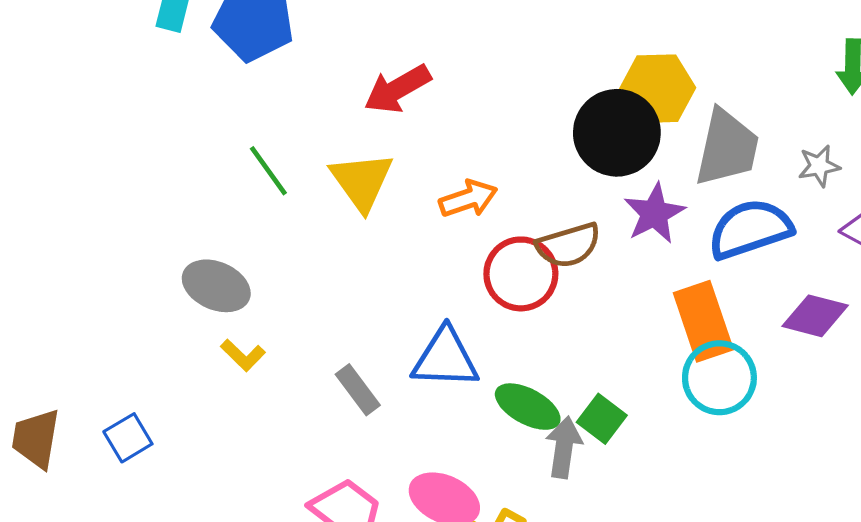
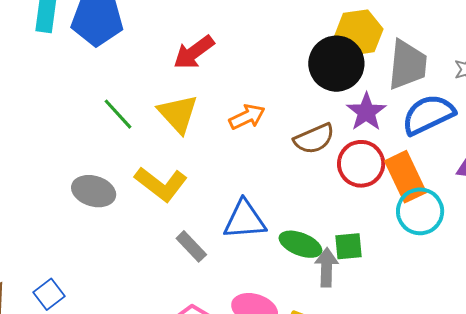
red circle: (521, 274) -> (361, 164), moved
yellow L-shape: (243, 355) -> (161, 184), moved, size x1.8
green square: (602, 419) -> (348, 246), turned -36

